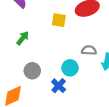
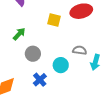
gray circle: (32, 71) -> (33, 54), moved
blue cross: (59, 86) -> (40, 80), moved

